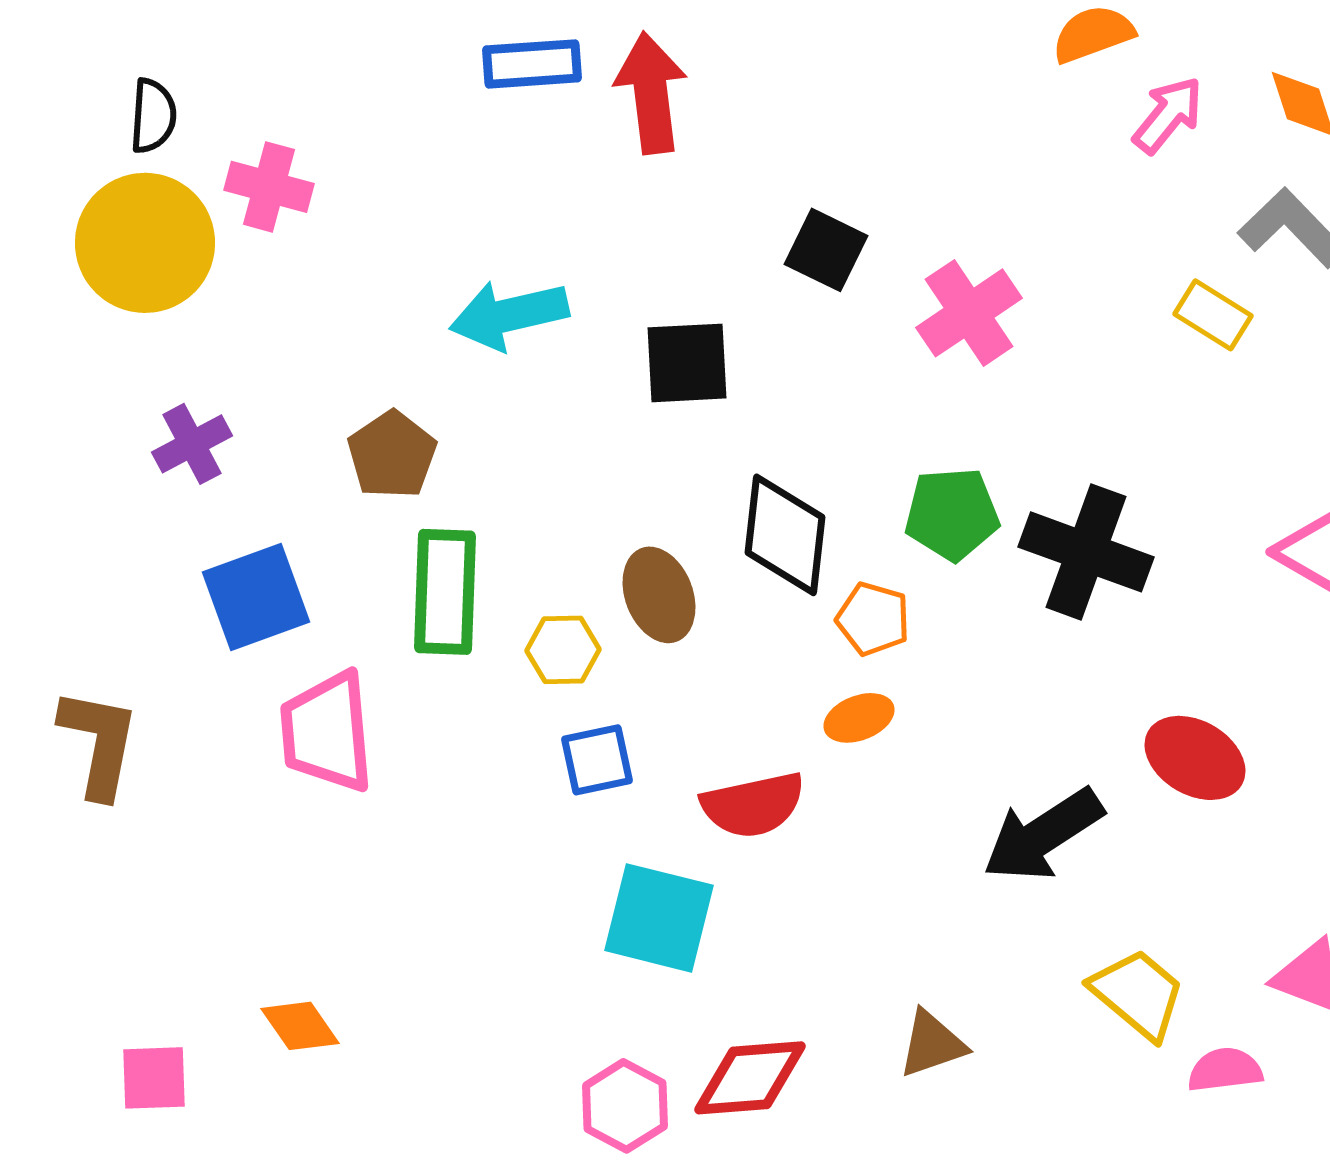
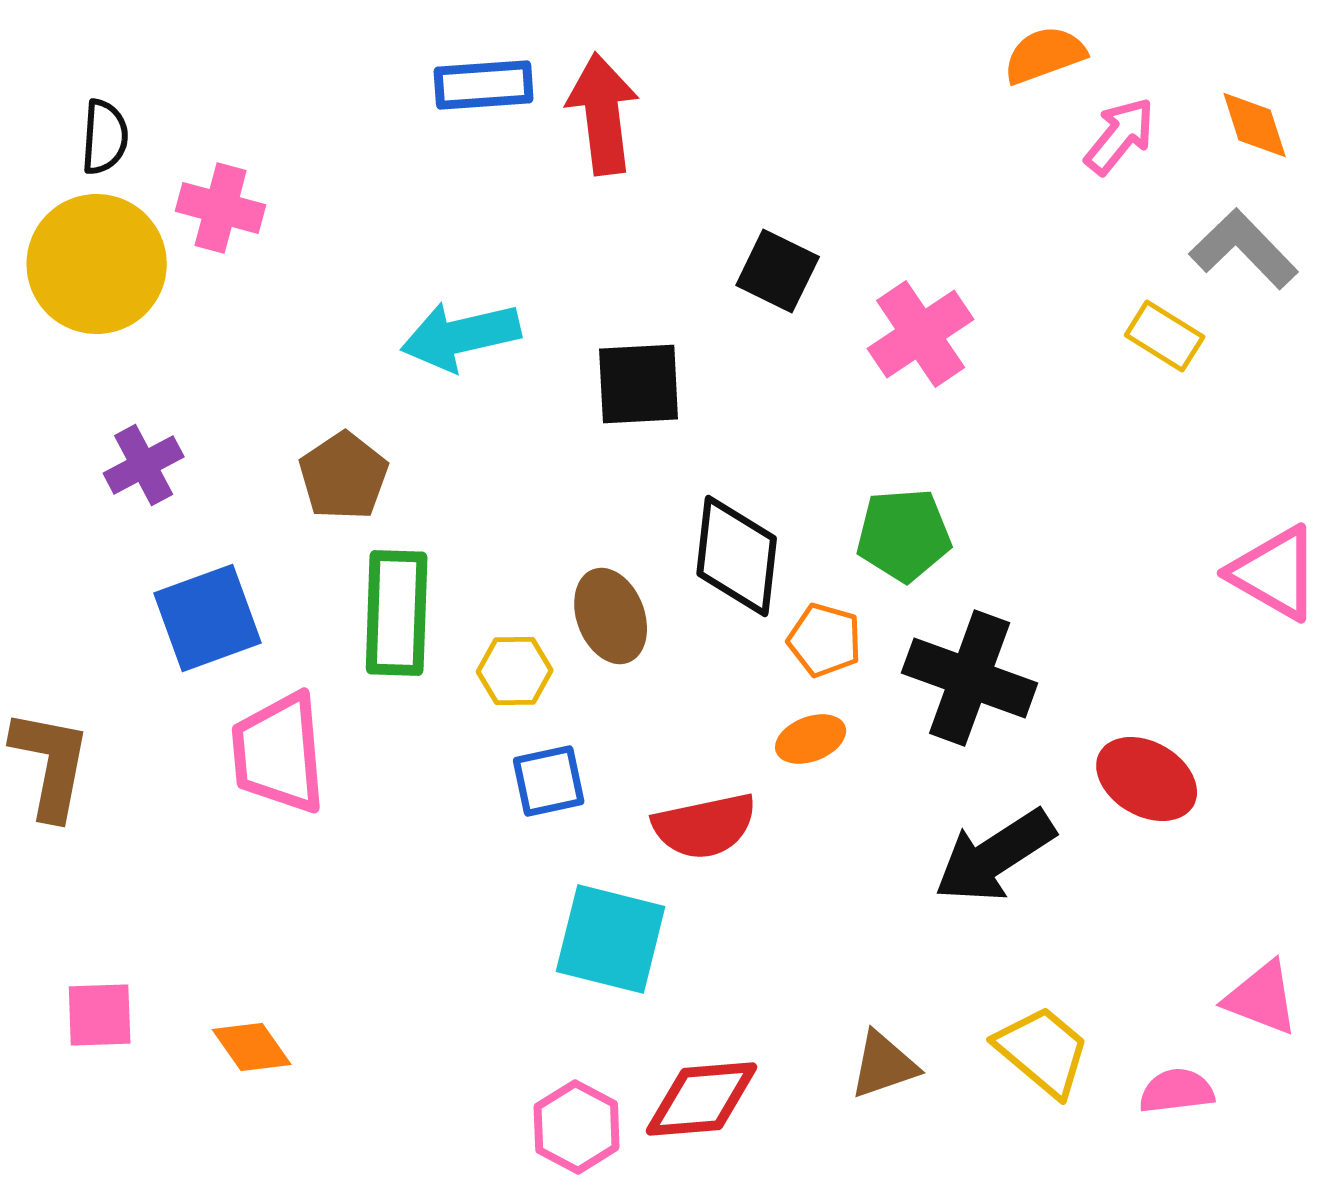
black cross: (1086, 552) -> (970, 678), moved
yellow trapezoid: (1138, 994) -> (1043, 1051), moved
pink square: (154, 1078) -> (100, 1015), moved

